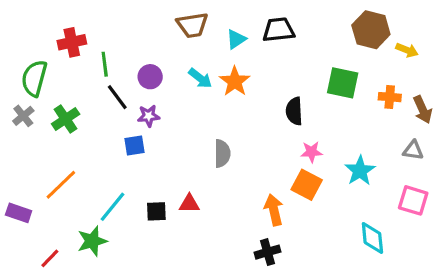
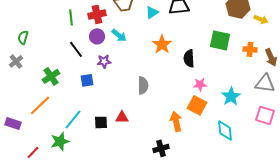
red cross: (72, 42) -> (97, 14), moved
green line: (105, 64) -> (71, 17), moved
green semicircle: (34, 78) -> (23, 37), size x0.6
cyan arrow: (200, 78) -> (119, 35), moved
orange star: (235, 81) -> (162, 44), moved
purple star: (149, 116) -> (104, 61), moved
green cross: (66, 119) -> (51, 76), moved
gray triangle: (413, 150) -> (265, 83), size x1.5
cyan diamond: (372, 238) -> (225, 130), moved
black cross: (268, 252) -> (161, 148), moved

